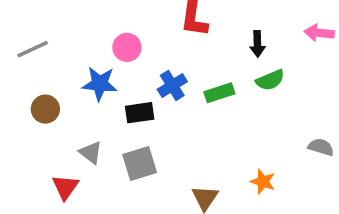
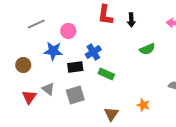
black arrow: (257, 44) -> (131, 20), moved
gray line: (33, 49) -> (36, 24), moved
green rectangle: (219, 93) -> (106, 74), moved, turned 42
red triangle: (65, 187) -> (29, 97), moved

